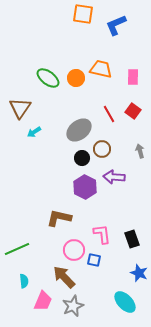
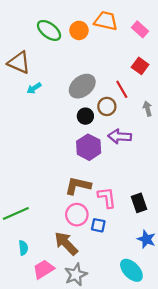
pink rectangle: (133, 77) -> (140, 29), turned -49
brown triangle: (20, 108) -> (19, 63), turned -40
red line: (109, 114) -> (122, 89), moved
brown L-shape: (59, 218) -> (78, 186), moved
pink trapezoid: (43, 301) -> (44, 269), turned -145

